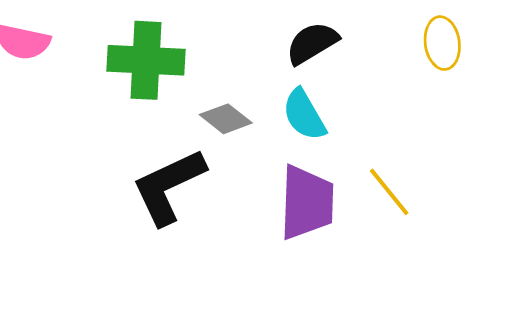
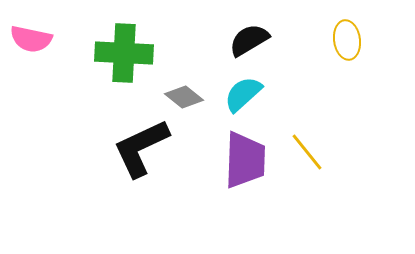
cyan semicircle: (304, 115) -> (243, 94), turned 78

